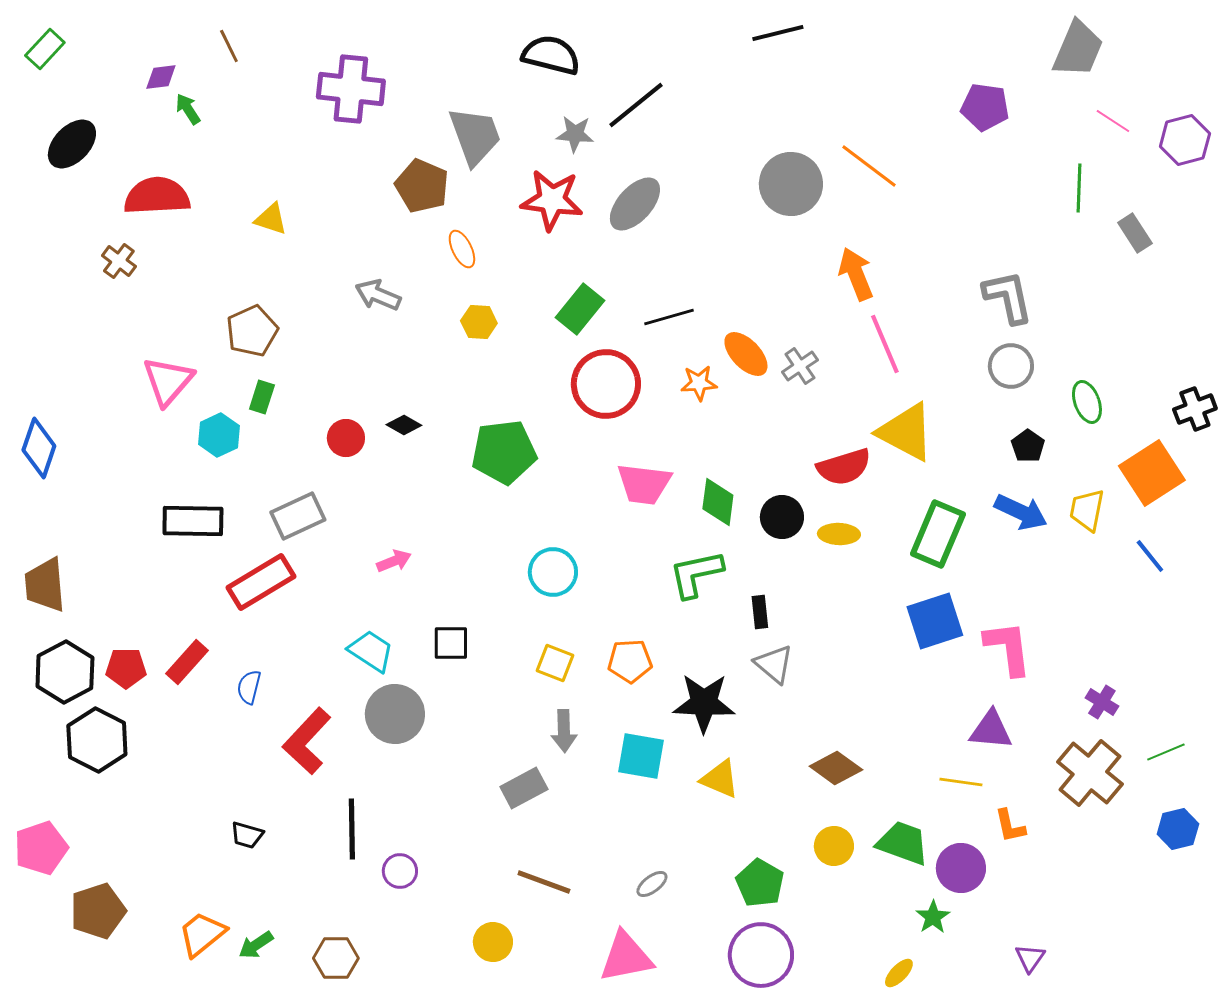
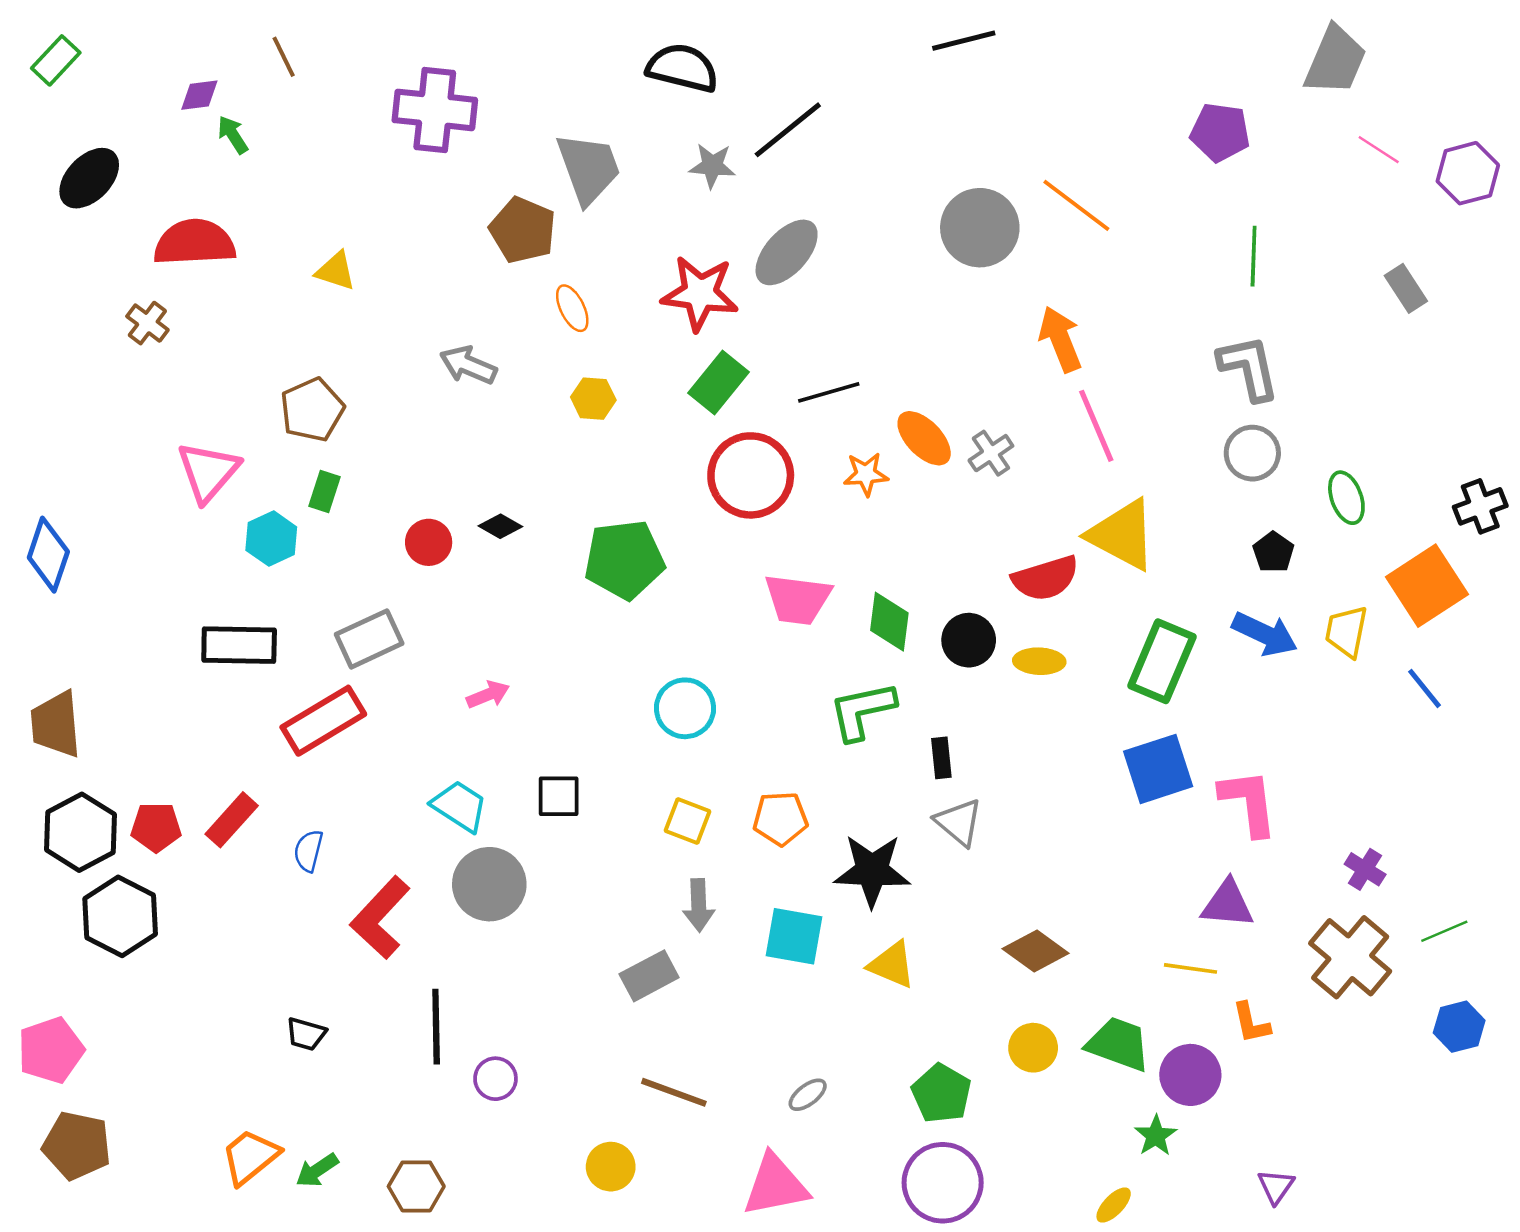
green line: (1079, 188) -> (1254, 256), moved
red star: (552, 200) -> (700, 293), moved
brown pentagon: (98, 911) -> (77, 1146), moved, turned 30

